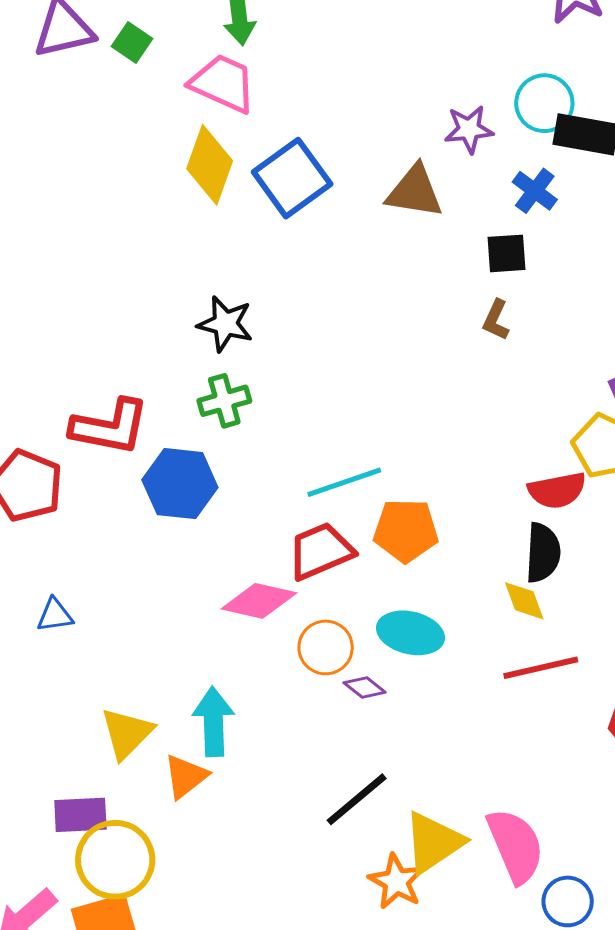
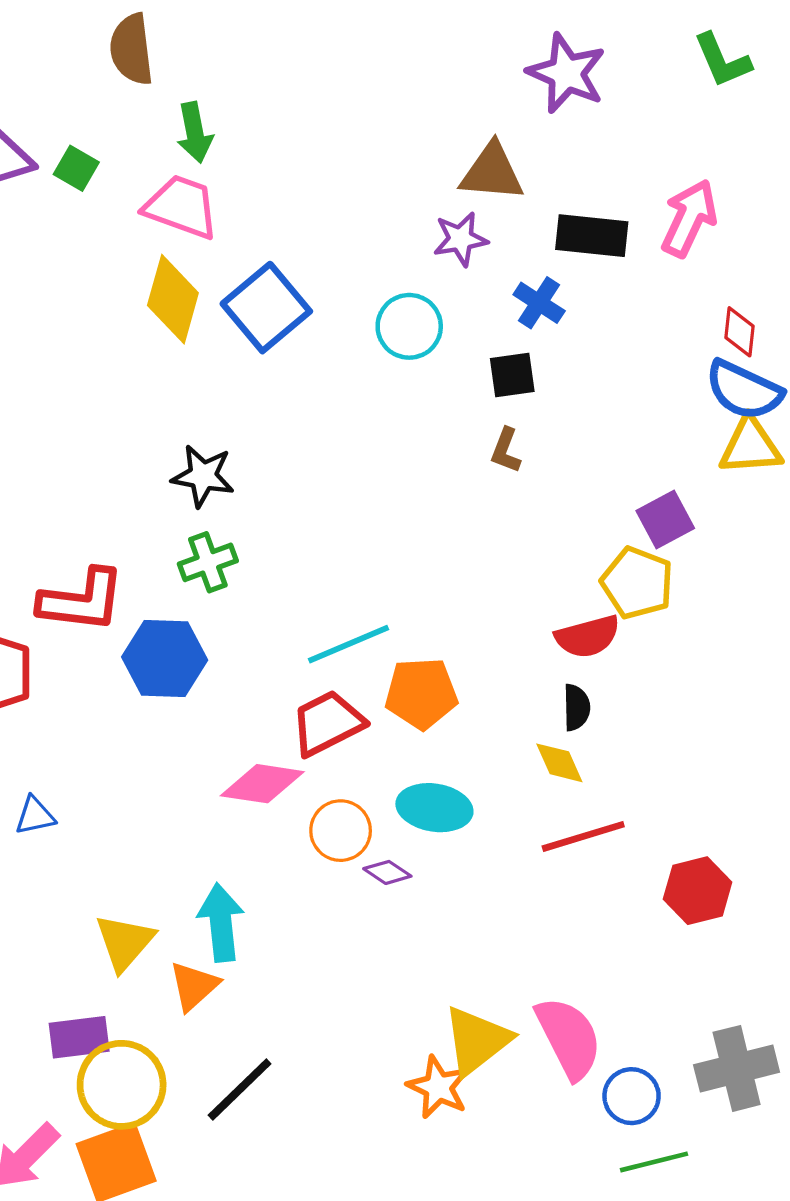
cyan circle: (544, 103) -> (409, 326), moved
brown triangle: (415, 191) -> (492, 172), moved
black semicircle: (543, 553) -> (576, 707), size x0.7
black line: (357, 799) -> (240, 1089), moved

